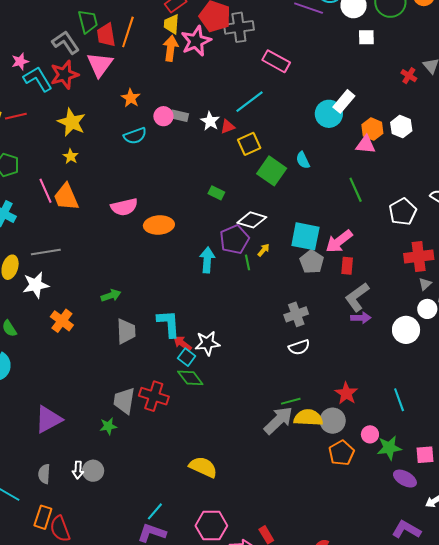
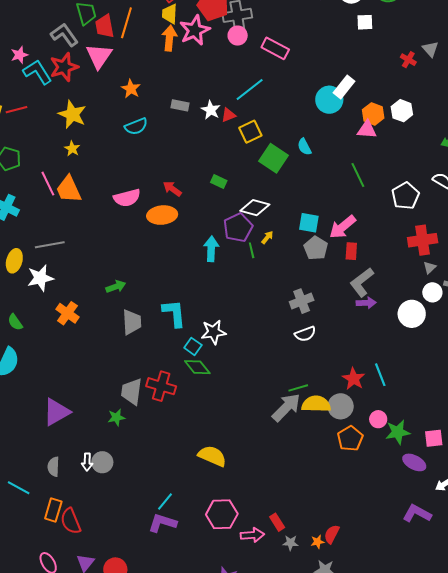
pink circle: (163, 116) -> (238, 36), moved
cyan square: (305, 236) -> (309, 223), size x0.7
red arrow: (182, 343) -> (172, 189), moved
cyan line: (399, 400) -> (380, 375), moved

